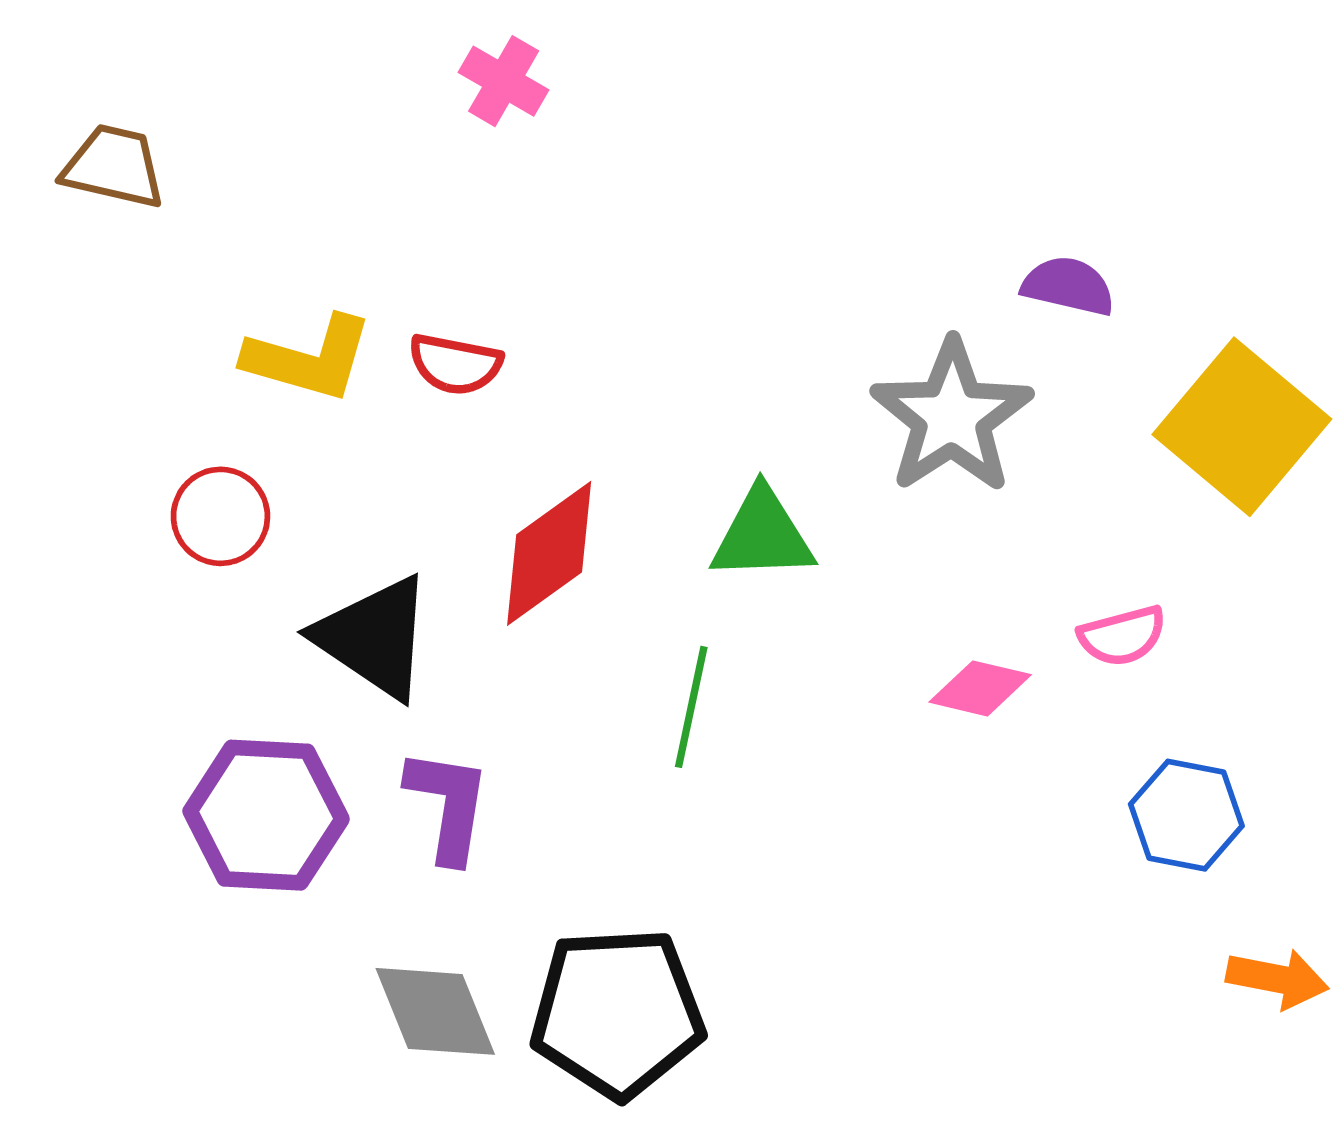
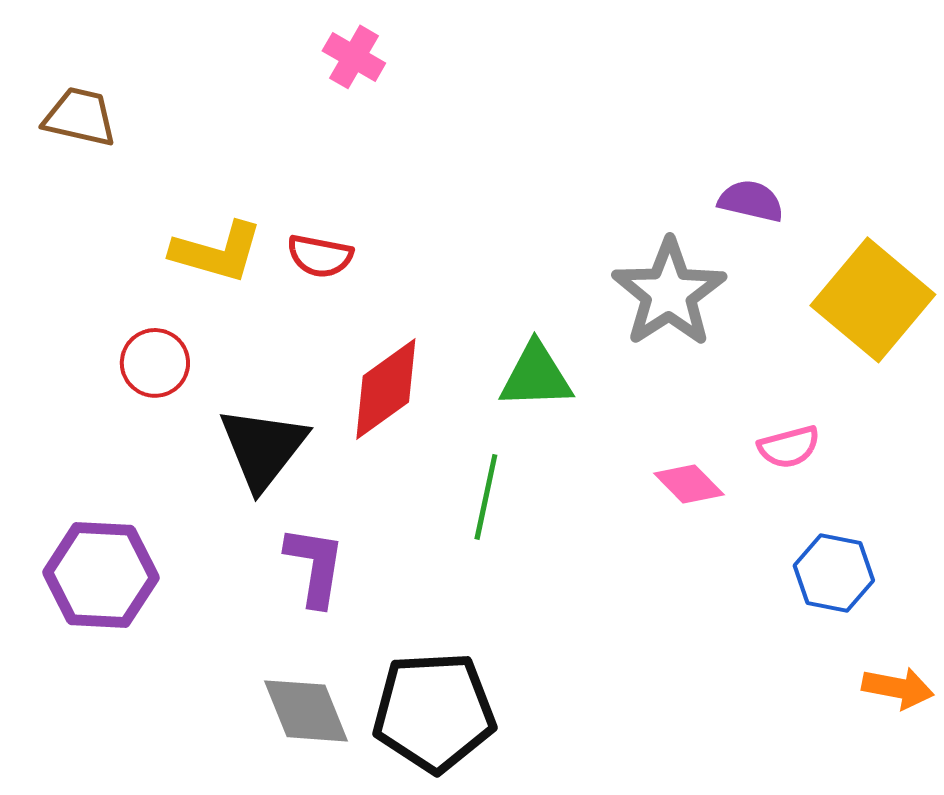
black triangle: (374, 637) -> (263, 448), turned 34
pink diamond: (980, 688) -> (689, 484), turned 32
purple hexagon: (266, 815) -> (101, 575), moved

